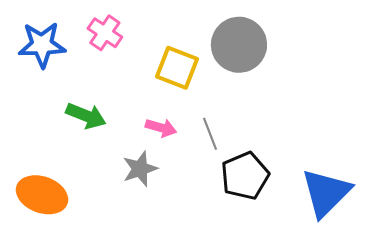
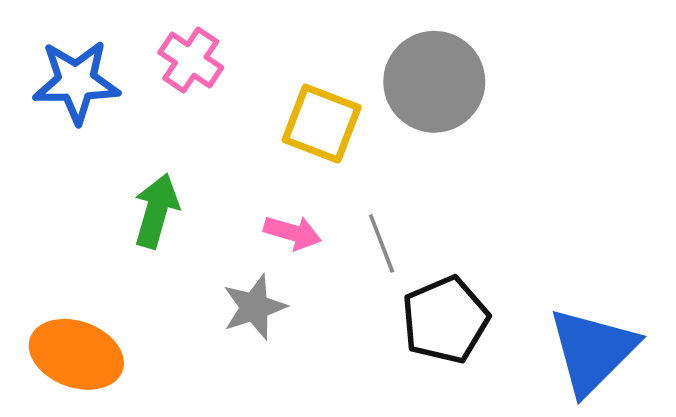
green arrow: (86, 116) -> (156, 211), turned -96

